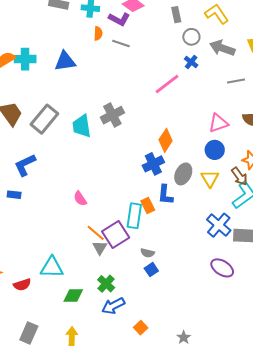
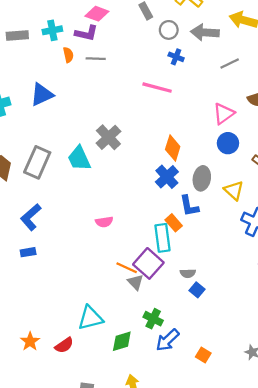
pink line: (167, 84) -> (157, 88), turned 68
yellow triangle: (210, 179) -> (234, 190), moved
pink semicircle: (80, 199) -> (104, 222), moved, turned -49

